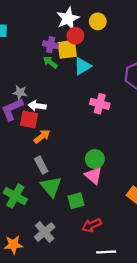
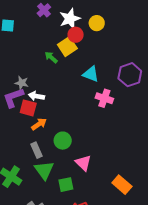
purple cross: (51, 45) -> (44, 10), moved, turned 32
yellow square: (67, 49) -> (67, 47), turned -30
cyan triangle: (82, 66) -> (91, 74), moved, turned 48
pink cross: (100, 104) -> (104, 98), moved
green circle: (95, 159) -> (63, 141), moved

